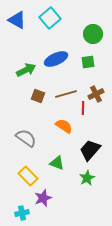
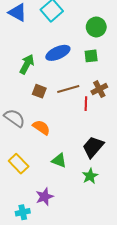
green arrow: (26, 70) -> (27, 64), turned -36
orange semicircle: (64, 126) -> (41, 127), moved
gray semicircle: (26, 138) -> (14, 118), moved
yellow rectangle: (28, 176) -> (19, 164), moved

